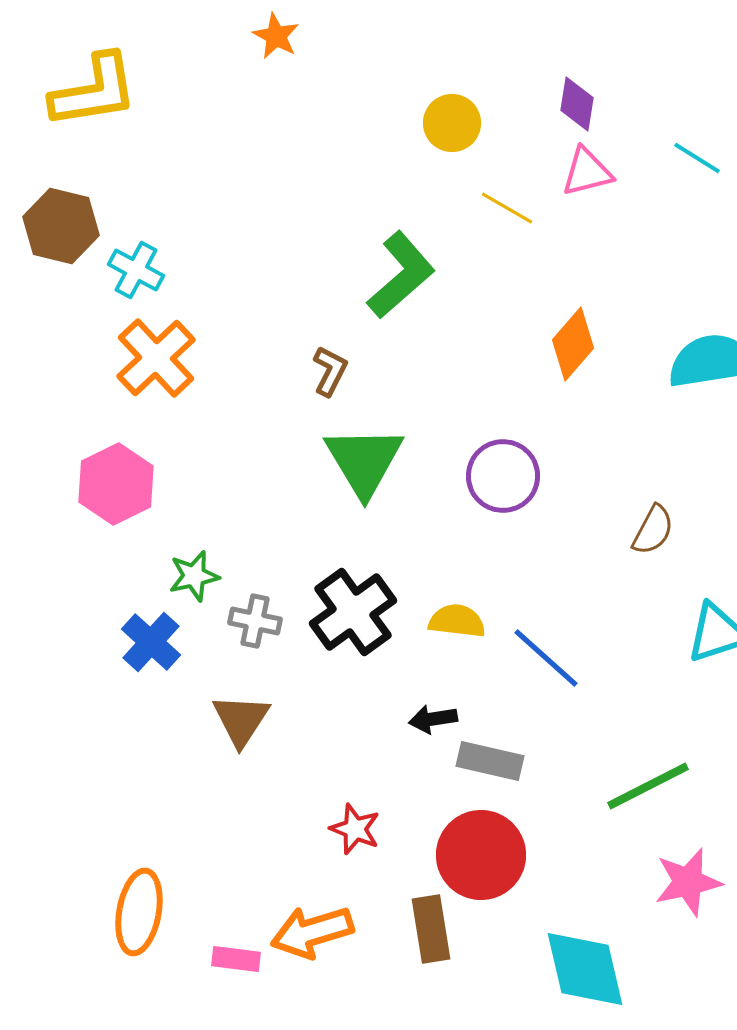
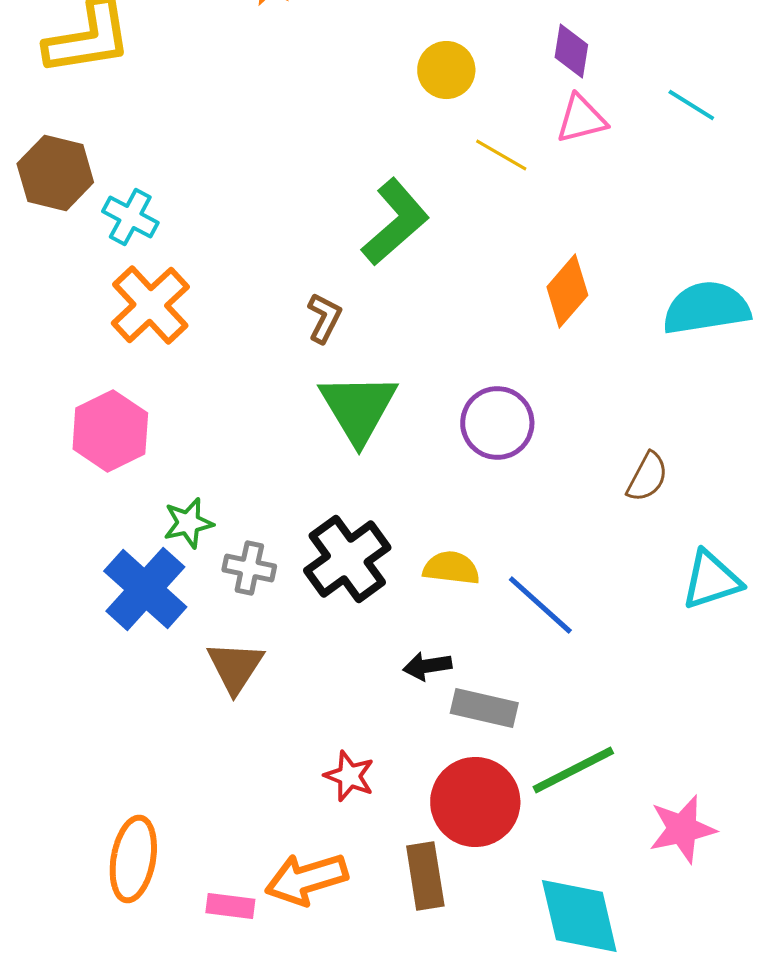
blue cross: (151, 642) -> (145, 589), size x1.4
green line: (648, 786) -> (573, 770), moved

